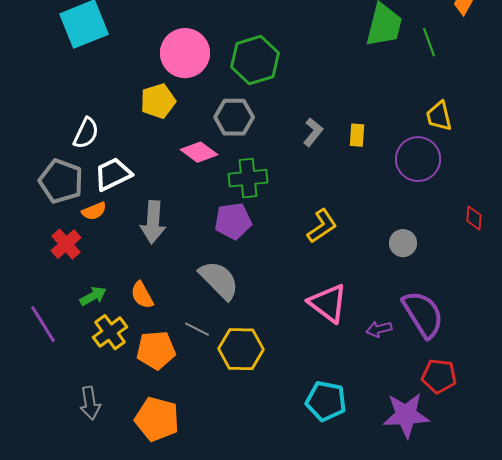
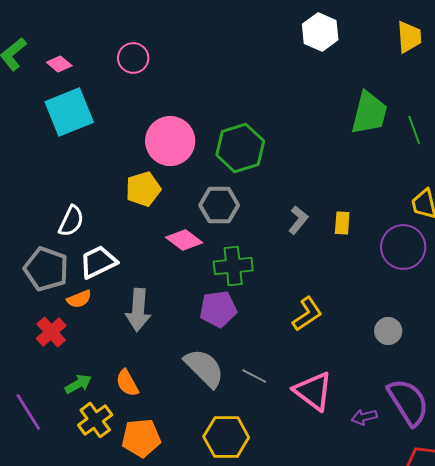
gray line: (197, 329) -> (254, 376), moved

